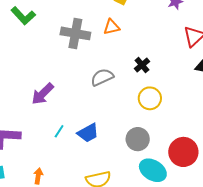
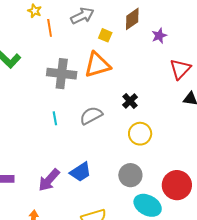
orange triangle: (111, 27) -> (97, 65), size x1.6
purple arrow: (43, 94) -> (49, 180), moved
cyan line: (59, 131) -> (55, 118), moved, turned -40

